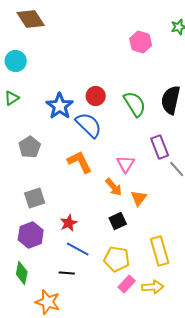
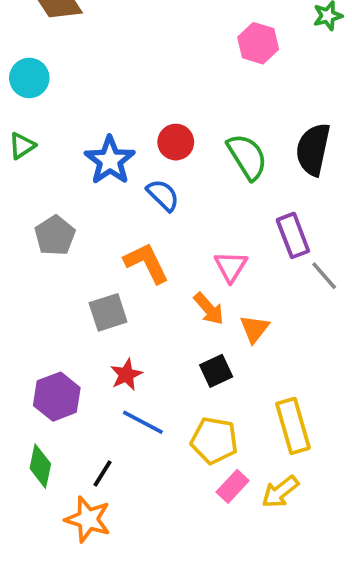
blue semicircle: (89, 125) -> (163, 195), size x0.7
gray square: (35, 198) -> (108, 312), moved
black line: (67, 273) -> (103, 473), moved, turned -63
yellow arrow: (153, 287) -> (280, 492), turned 145

